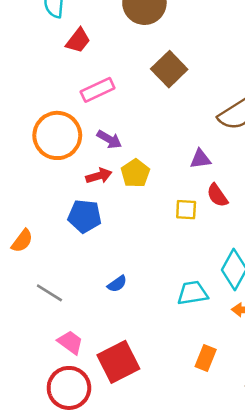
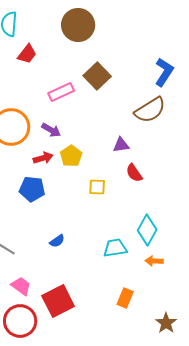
pink rectangle: (98, 90) -> (61, 92), moved
yellow square: (186, 210) -> (97, 187), moved

